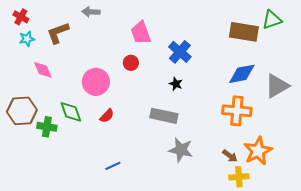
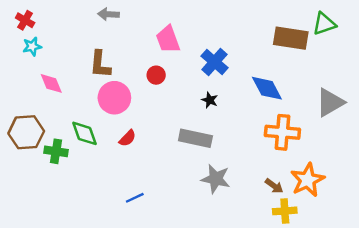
brown L-shape: (58, 33) -> (100, 64), moved, turned -65
blue diamond: (242, 74) -> (267, 88), moved, turned 72

